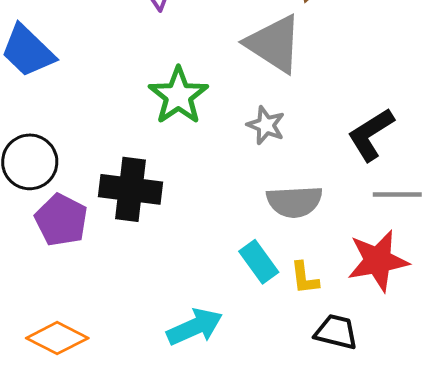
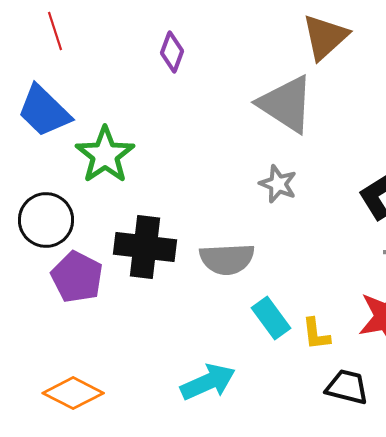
green star: (178, 96) -> (105, 155), moved
gray semicircle: (294, 202) -> (227, 259), moved

